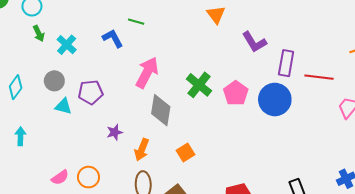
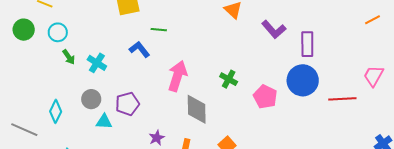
red line: (319, 77) -> (342, 99), moved
green cross: (199, 85) -> (229, 79), size x0.7
pink pentagon: (236, 93) -> (265, 97), moved

